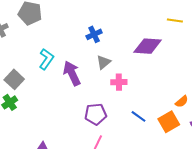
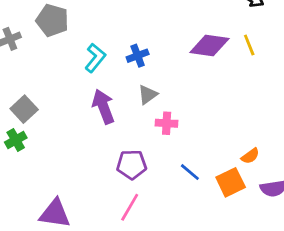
yellow line: (175, 21) -> (249, 45), turned 56
purple diamond: (148, 46) -> (209, 46), moved
cyan L-shape: (46, 59) -> (95, 58), moved

